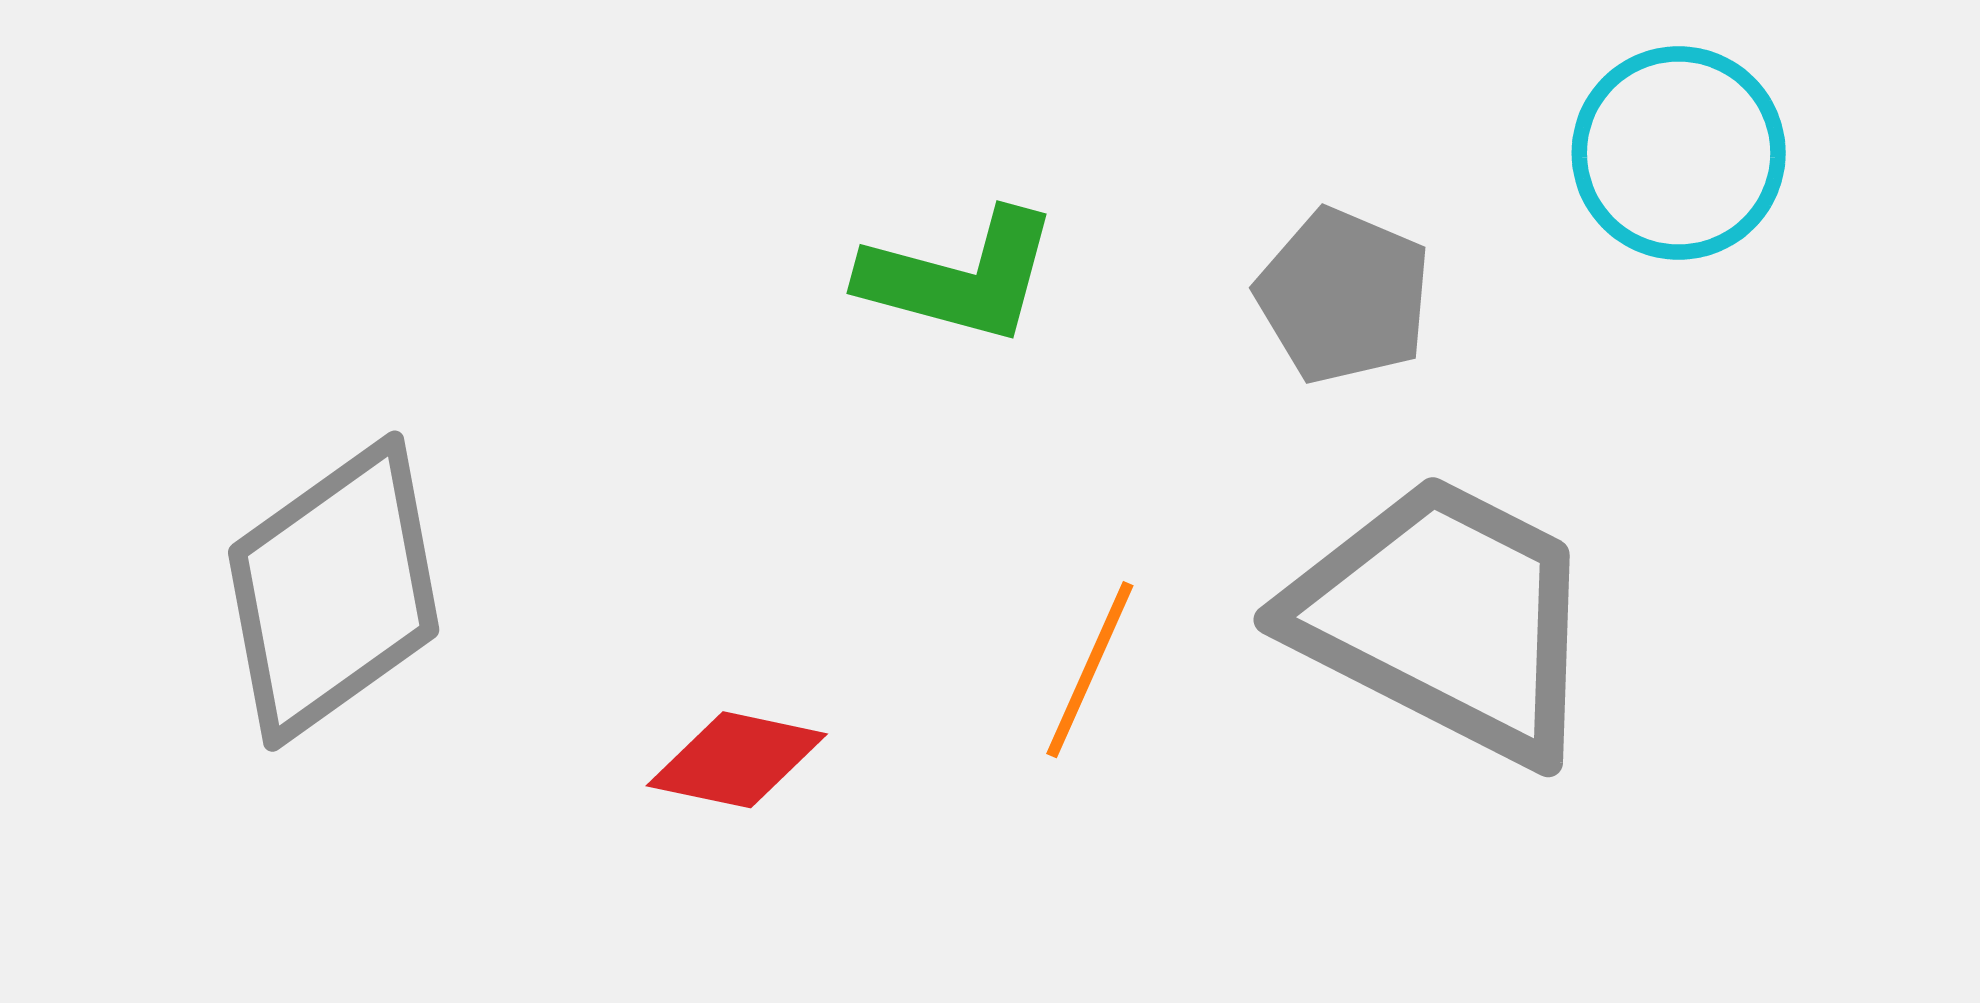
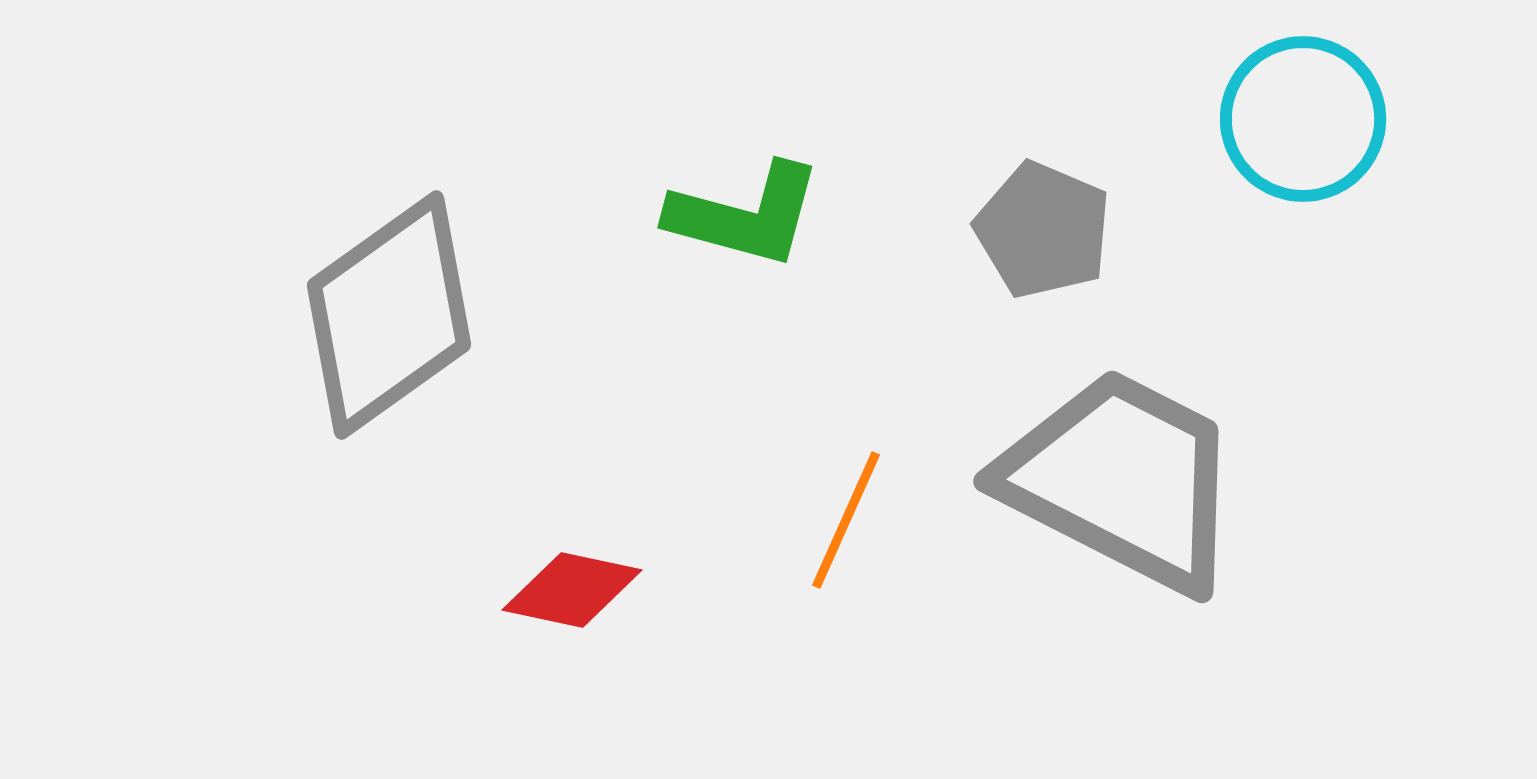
gray diamond: (334, 591) -> (389, 315), moved

